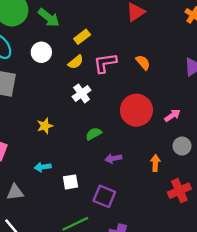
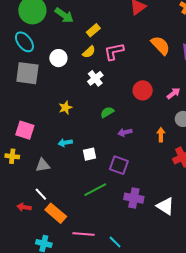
white circle: (41, 52) -> (58, 58), moved
orange semicircle: (143, 62) -> (160, 45), moved, size x1.5
red circle: (136, 110) -> (143, 90), size x0.7

